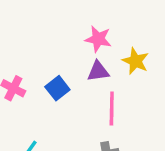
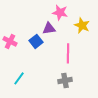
purple triangle: (98, 71) -> (49, 28), moved

